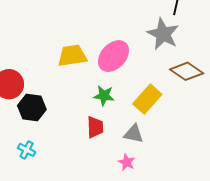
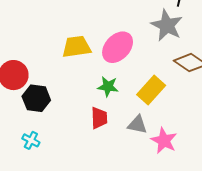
pink star: (127, 162) -> (164, 141), moved, size x1.5

